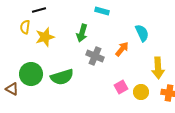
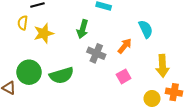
pink square: (121, 87) -> (124, 76), moved
yellow circle: (141, 92) -> (152, 98), moved

